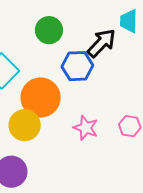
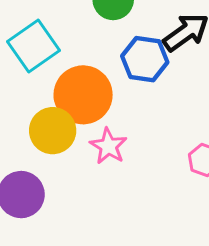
pink star: (86, 128) -> (108, 146), moved

